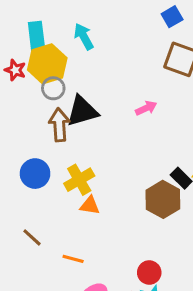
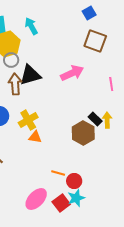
pink arrow: (146, 108) -> (72, 73), size x1.6
orange line: (73, 259) -> (58, 173), moved

